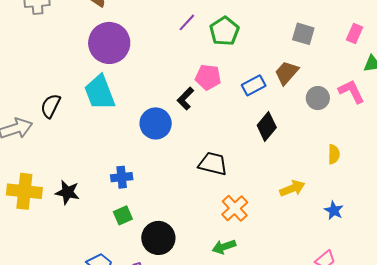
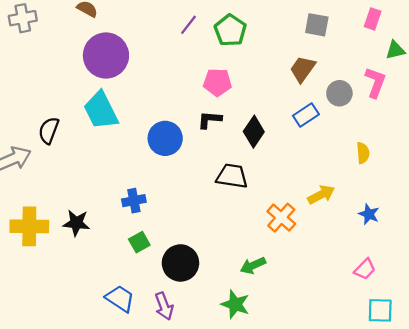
blue rectangle: (254, 85) -> (306, 115), moved
pink L-shape: (351, 91) -> (375, 82), turned 52
black L-shape: (185, 99) -> (210, 120), moved, turned 55
black diamond: (267, 126) -> (254, 132), moved
orange cross: (235, 208) -> (281, 218), moved

